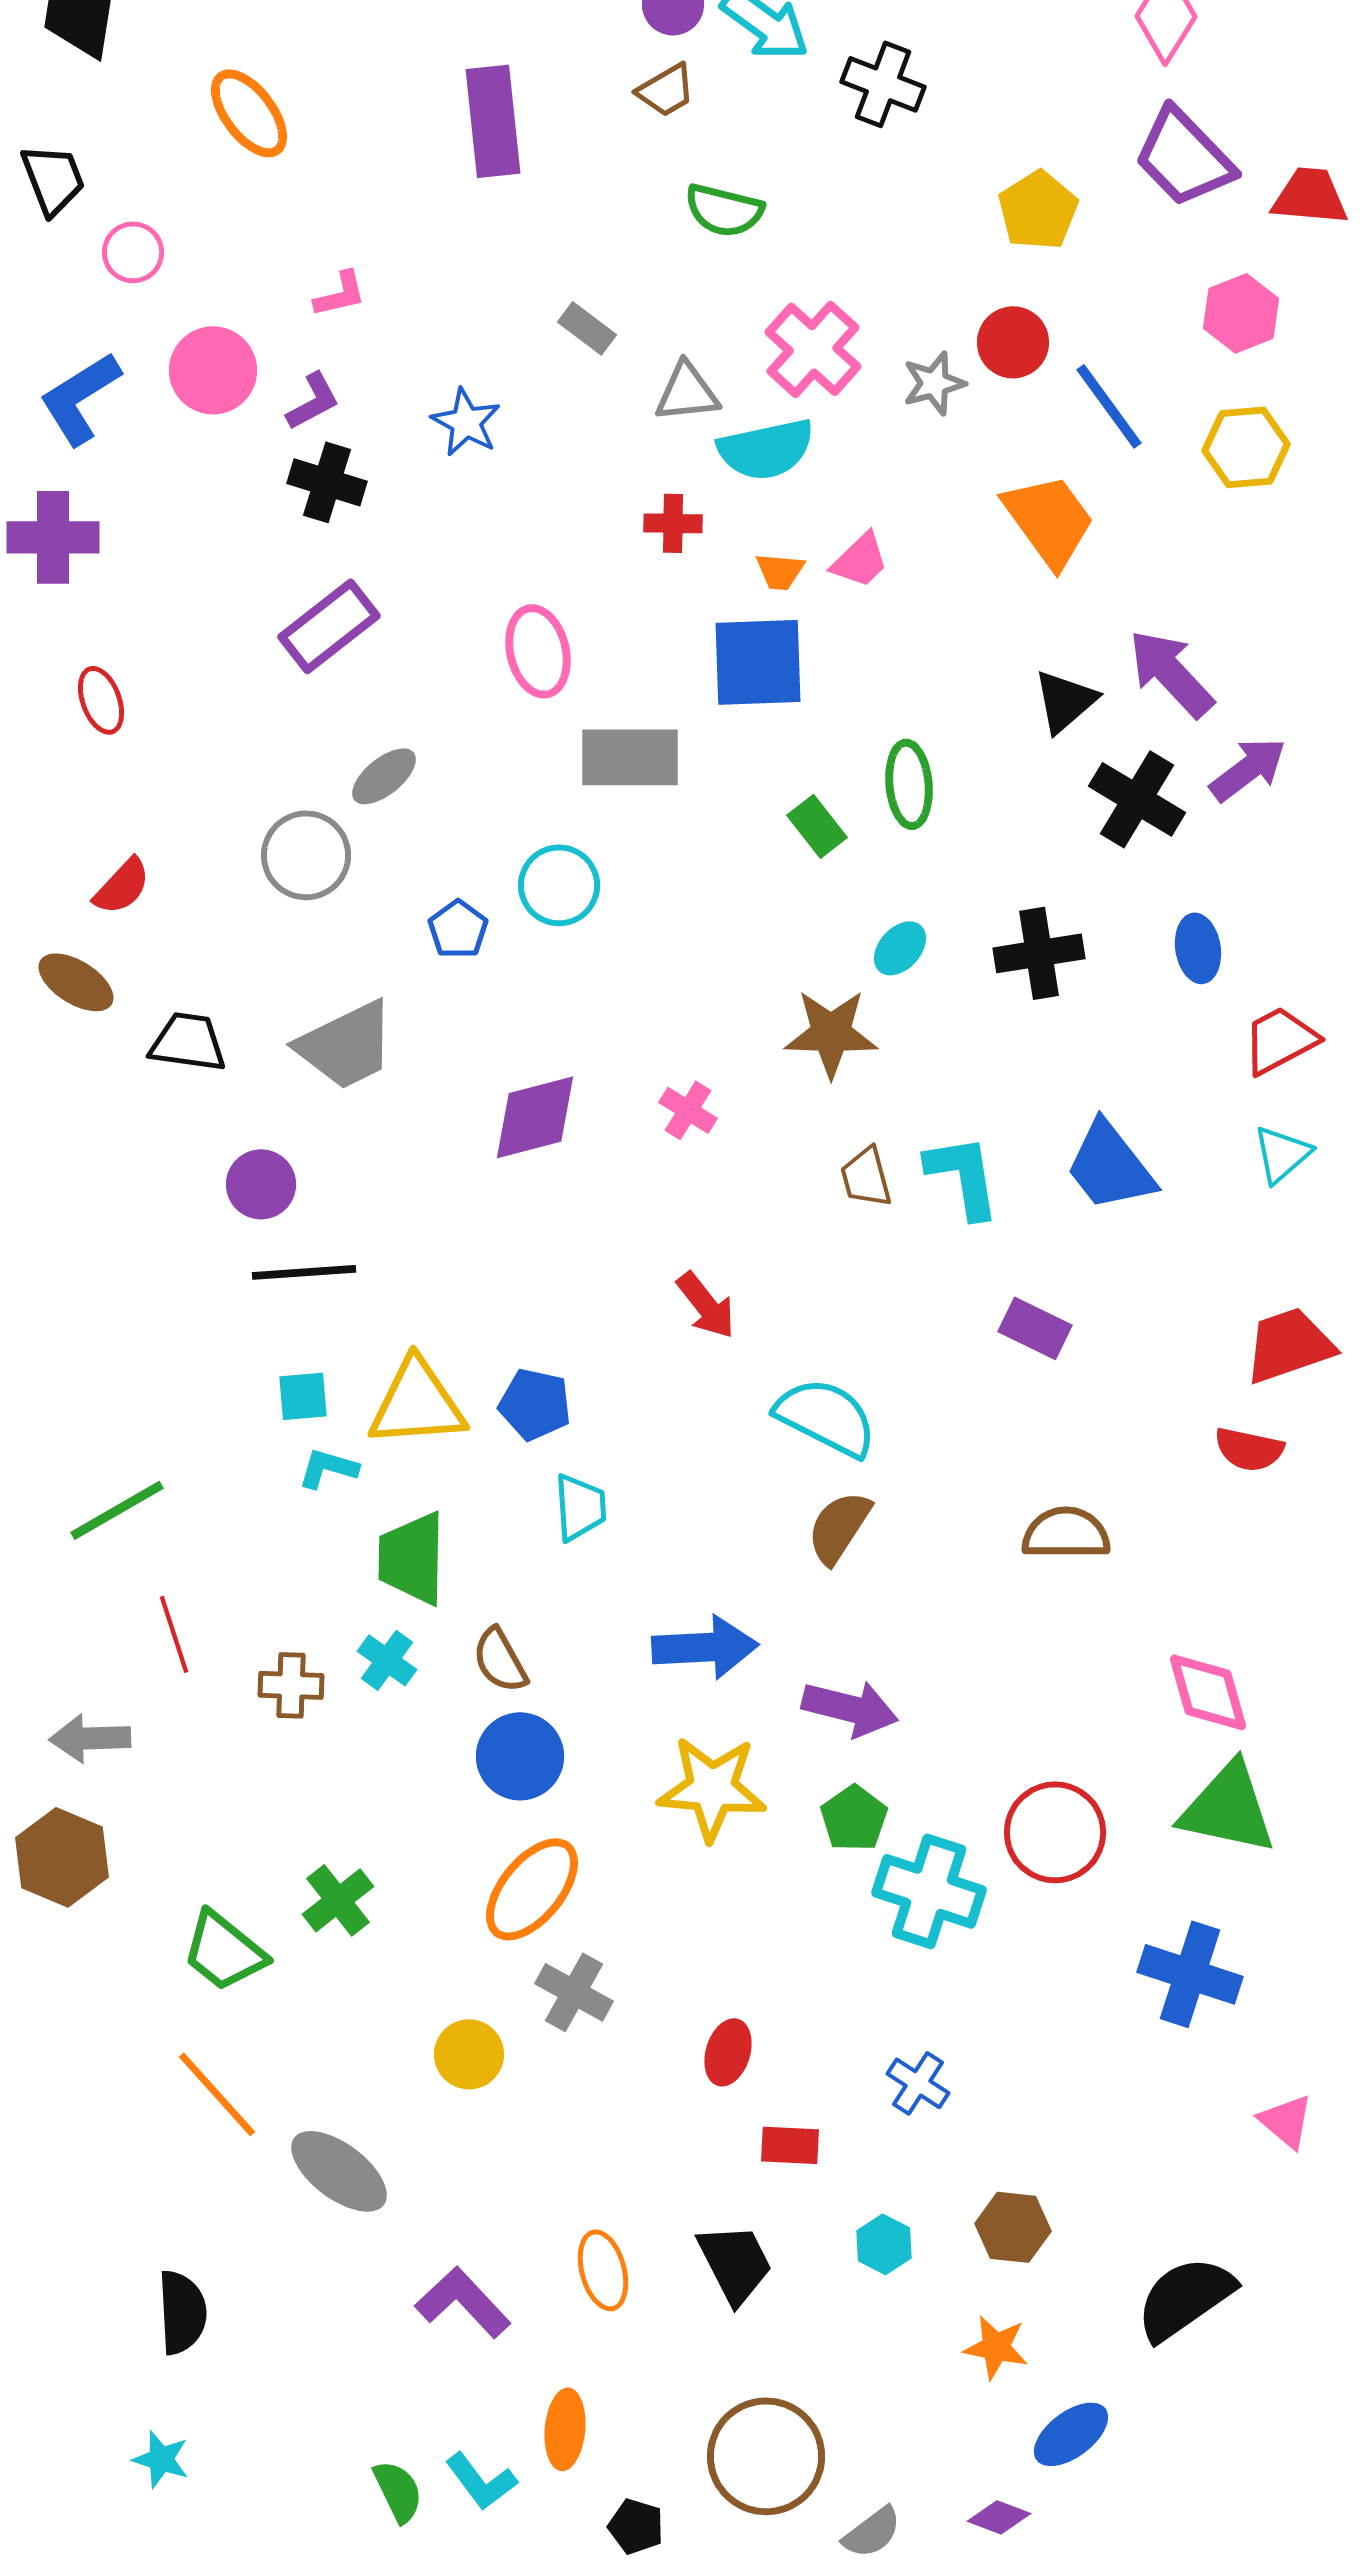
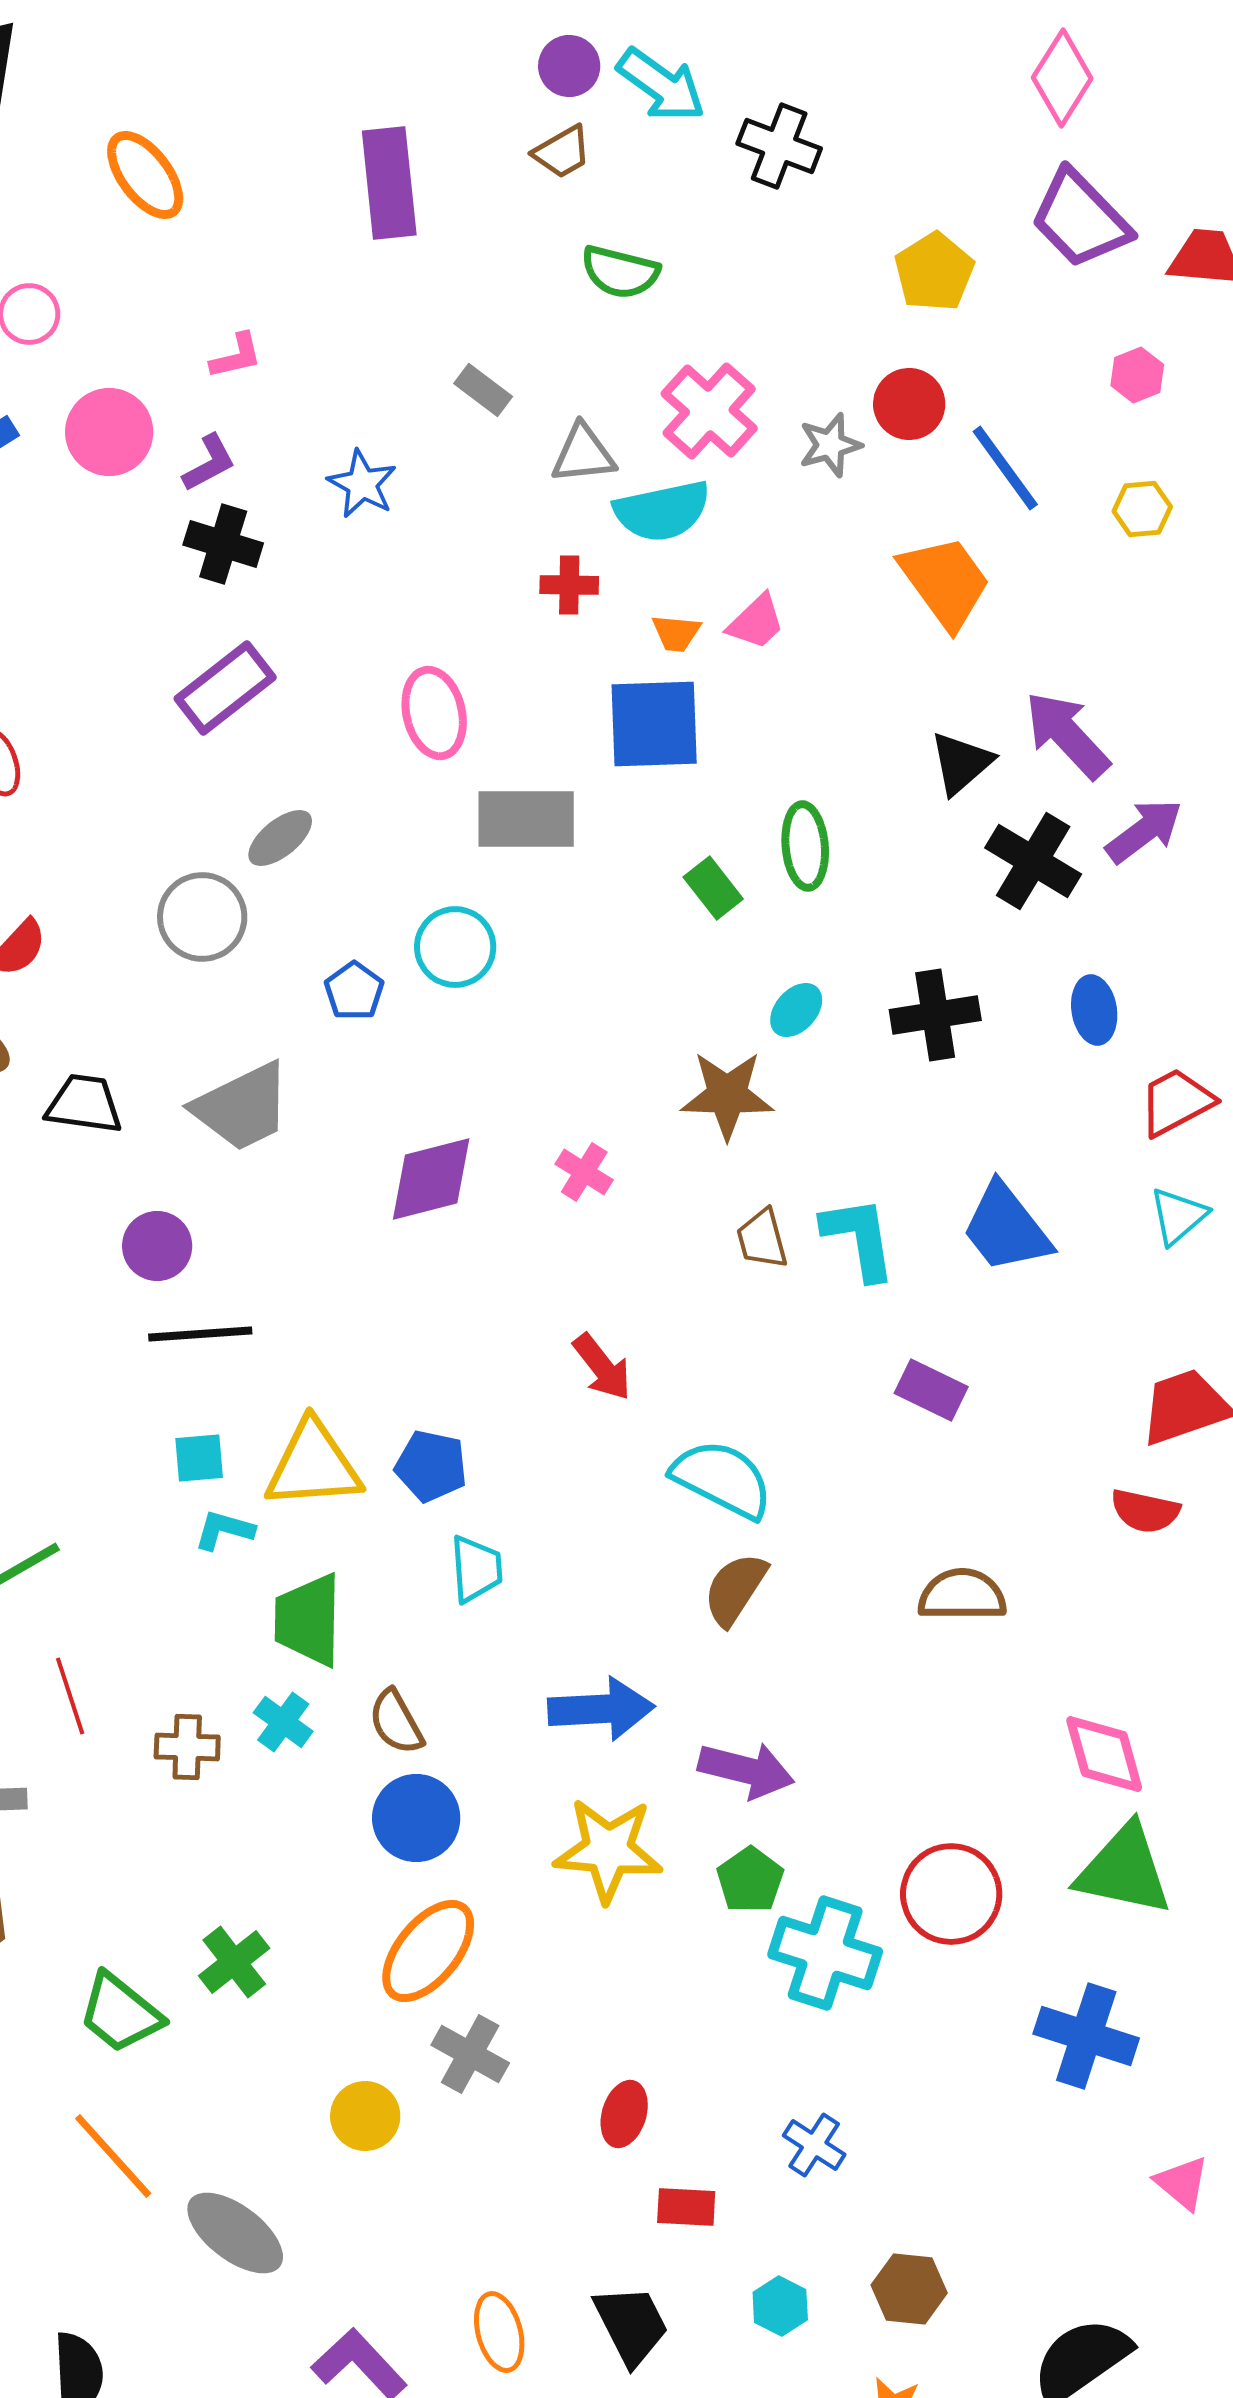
pink hexagon: (1241, 313) -> (1137, 375), size x0.7
yellow hexagon: (1246, 447) -> (1142, 509), size x0.7

